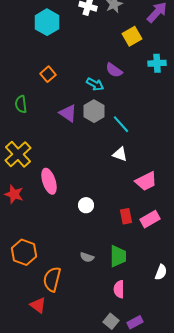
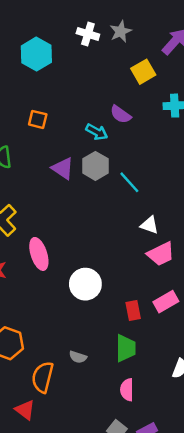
orange square: (48, 74) -> (38, 119), turned -35
white triangle: (120, 154) -> (150, 225), moved
white circle: (86, 205) -> (85, 284), size x1.6
red rectangle: (126, 216) -> (133, 311), moved
gray semicircle: (87, 257) -> (78, 357), moved

